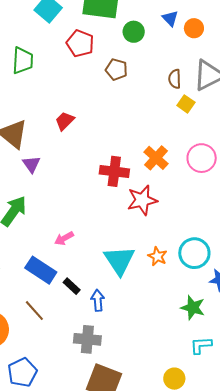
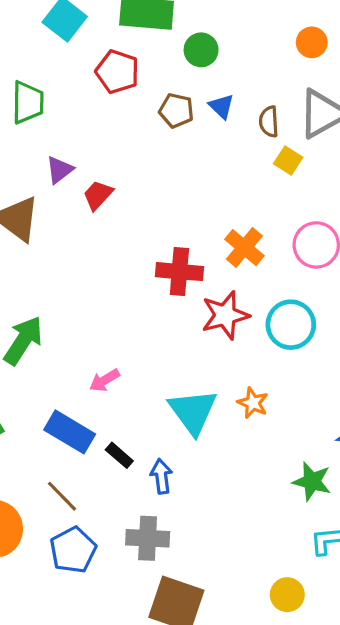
blue triangle: (170, 18) -> (221, 106), moved
orange circle: (194, 28) -> (312, 42), moved
purple triangle: (31, 164) -> (60, 170), moved, turned 30
cyan circle: (194, 253) -> (291, 325), moved
blue pentagon: (22, 372) -> (73, 550), moved

